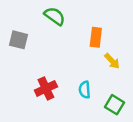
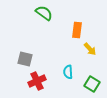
gray square: (18, 40) -> (25, 59), moved
red cross: (46, 88) -> (37, 81), moved

